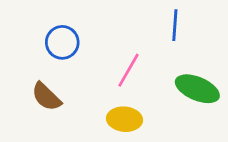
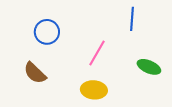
green ellipse: (197, 89) -> (149, 67), size x0.7

